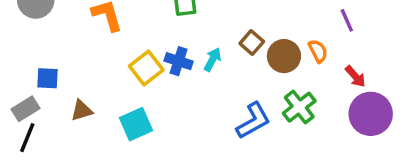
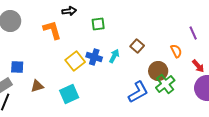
brown circle: (284, 56) -> (158, 71), moved

